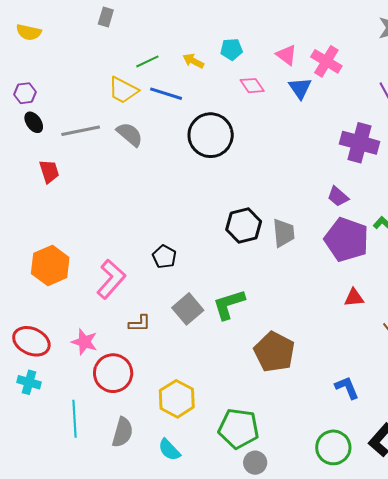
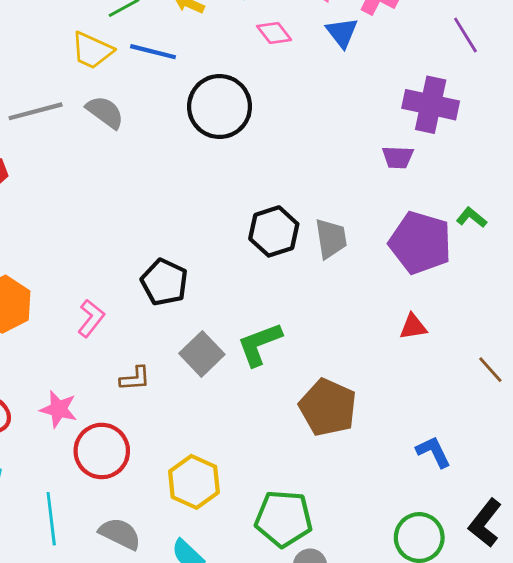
purple trapezoid: (338, 196) -> (398, 157), moved, turned -35
black pentagon: (164, 257) -> (164, 282), size x1.4
pink L-shape: (111, 279) -> (91, 318), size x0.7
red triangle: (354, 298) -> (413, 327), moved
gray semicircle: (122, 432) -> (120, 534), turned -76

